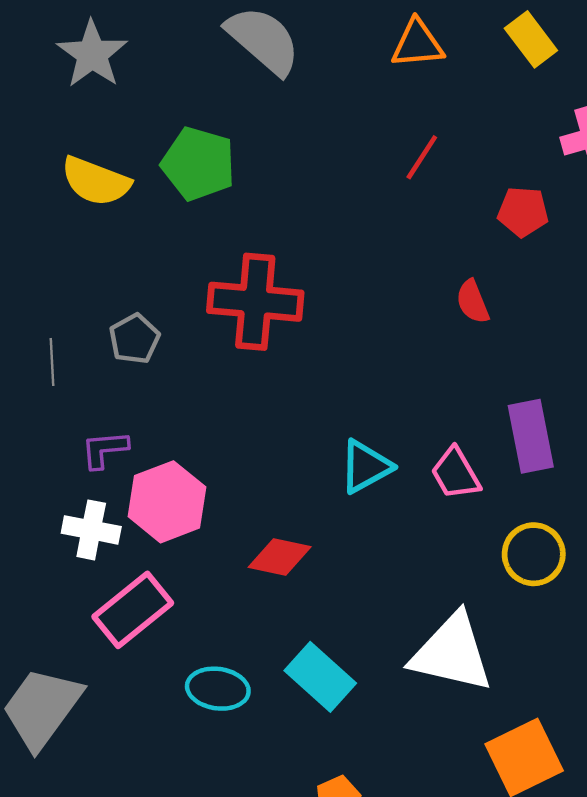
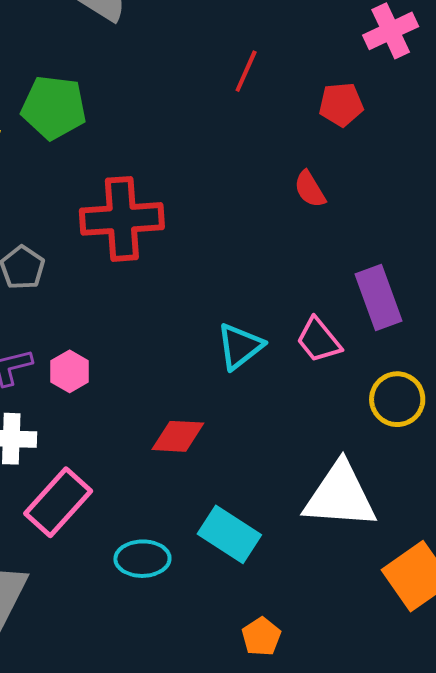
pink hexagon: (167, 502) -> (70, 371), moved, size x0.6

